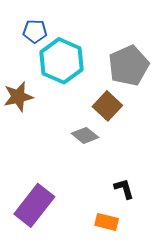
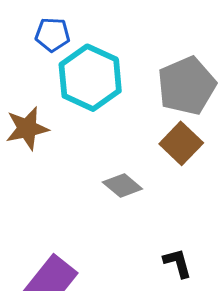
brown square: (107, 106) -> (181, 143), moved

